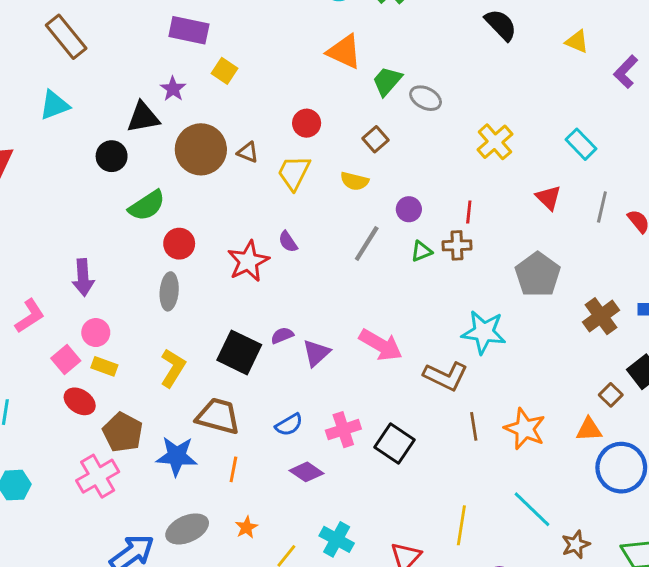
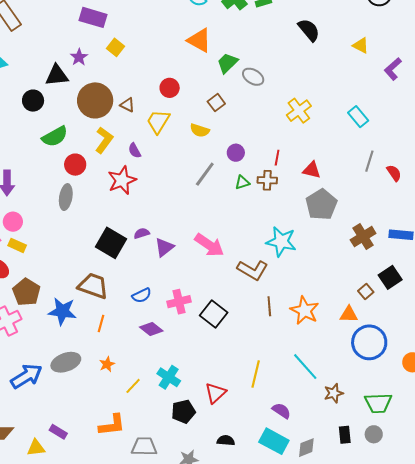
red triangle: (548, 198) -> (312, 170), moved, turned -36
purple semicircle: (288, 242) -> (135, 151), moved
yellow L-shape: (173, 368) -> (104, 140), moved

